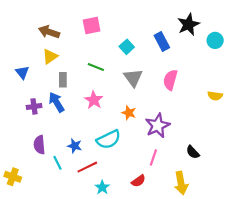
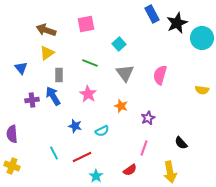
cyan circle: (215, 40) -> (202, 38), size x1.5
blue rectangle: (162, 41) -> (152, 14), moved
purple star: (158, 126) -> (148, 118), size x0.6
cyan semicircle: (109, 139) -> (102, 131), size x0.6
purple semicircle: (39, 145) -> (12, 134), moved
blue star: (75, 146) -> (75, 126), moved

